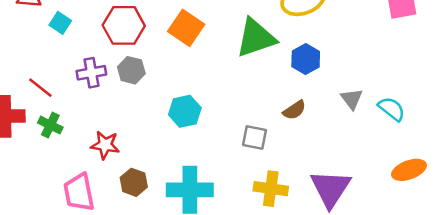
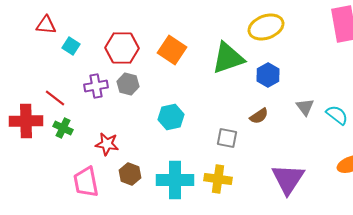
yellow cross: (271, 189) -> (218, 179), moved

